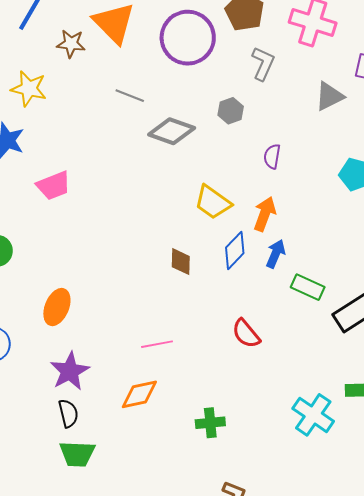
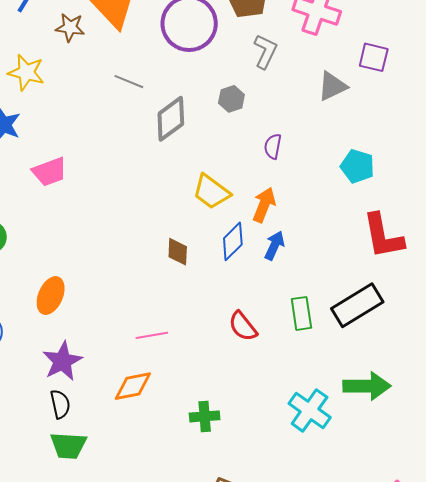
gray diamond: (172, 131) -> (171, 119), turned -57
green rectangle: (308, 287) -> (301, 313), moved, turned 56

